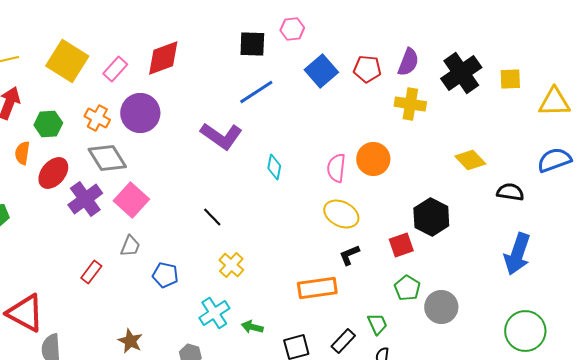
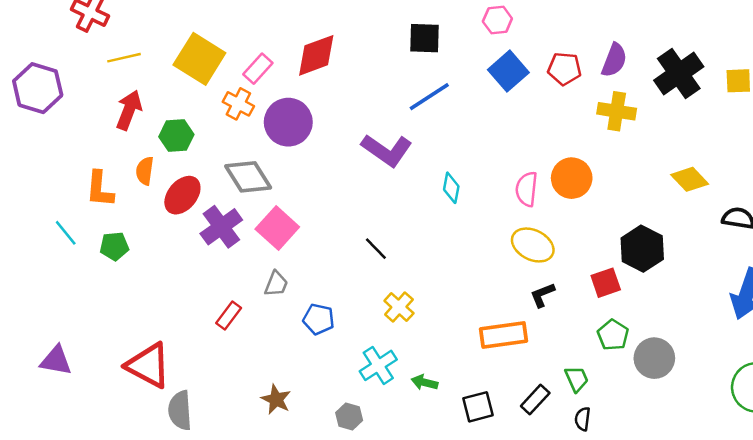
pink hexagon: (292, 29) -> (497, 20), moved
orange cross: (97, 118) -> (238, 104), moved

